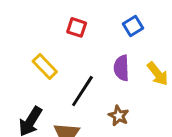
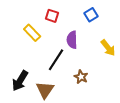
yellow rectangle: (45, 67) -> (32, 33), moved
purple semicircle: (121, 68) -> (72, 40), moved

